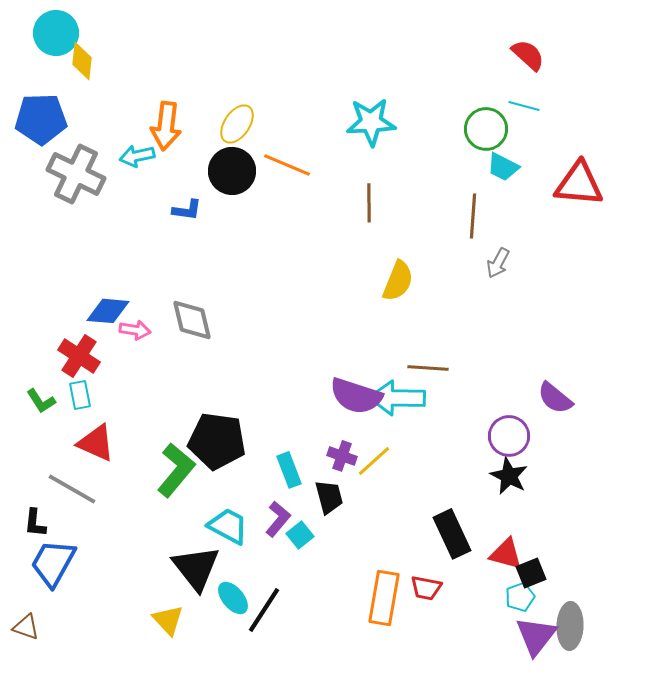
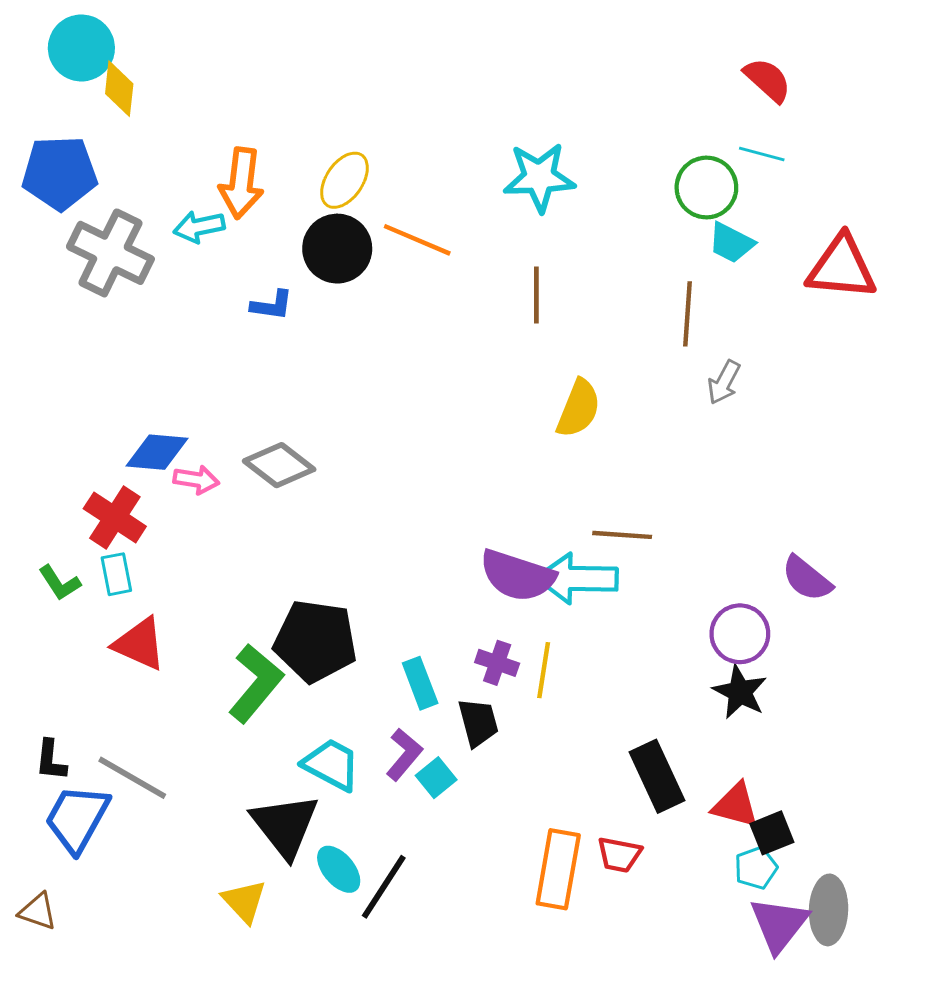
gray diamond: (192, 320) -> (279, 465), turned -39
yellow line: (374, 461) -> (544, 670), turned -39
gray line: (72, 489) -> (132, 778), moved

